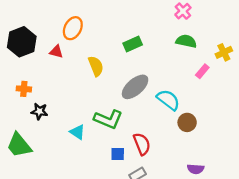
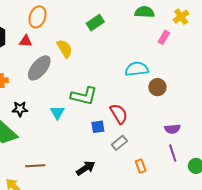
gray ellipse: (135, 87) -> (39, 68), moved
cyan semicircle: (168, 100) -> (137, 69), turned -35
black star: (39, 111) -> (20, 109), moved
cyan triangle: (77, 132) -> (57, 112), turned 35

